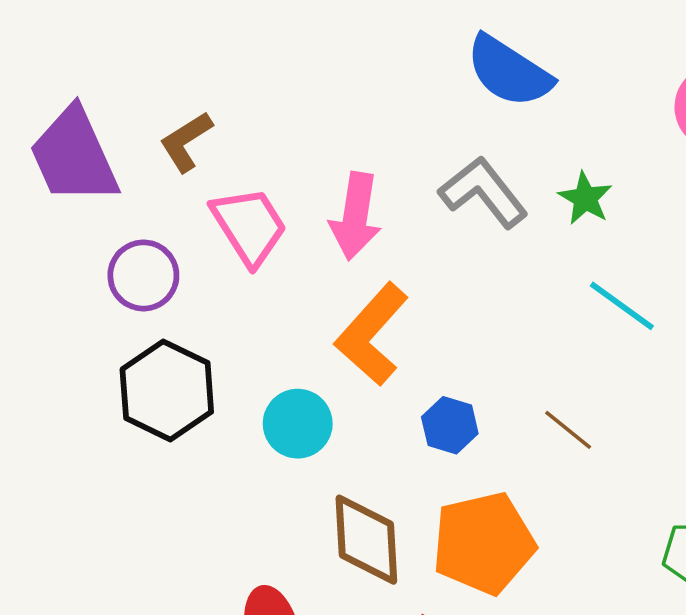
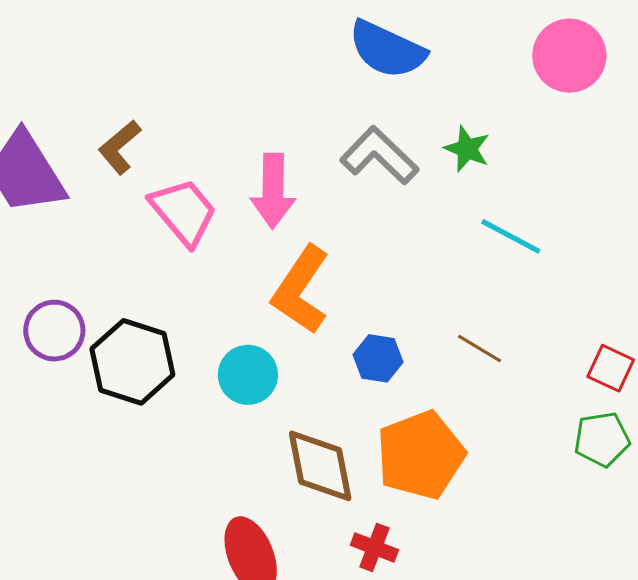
purple circle: (143, 275) -> (54, 331), moved

